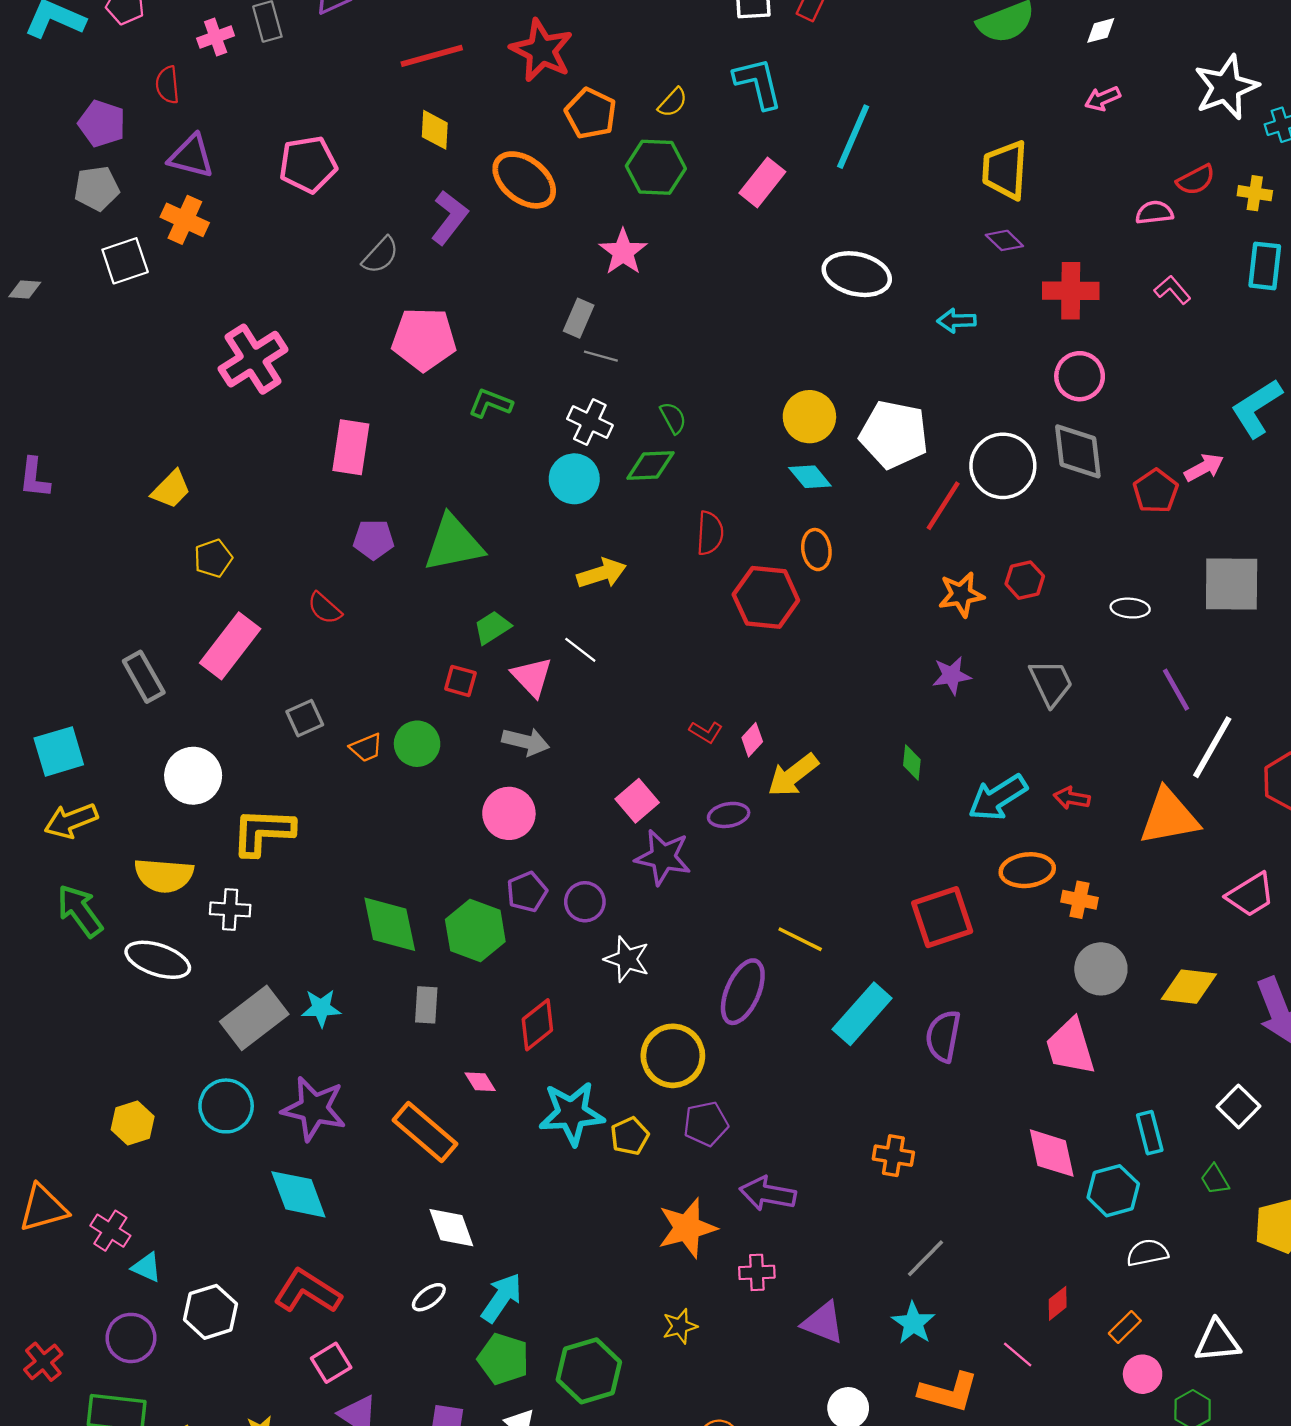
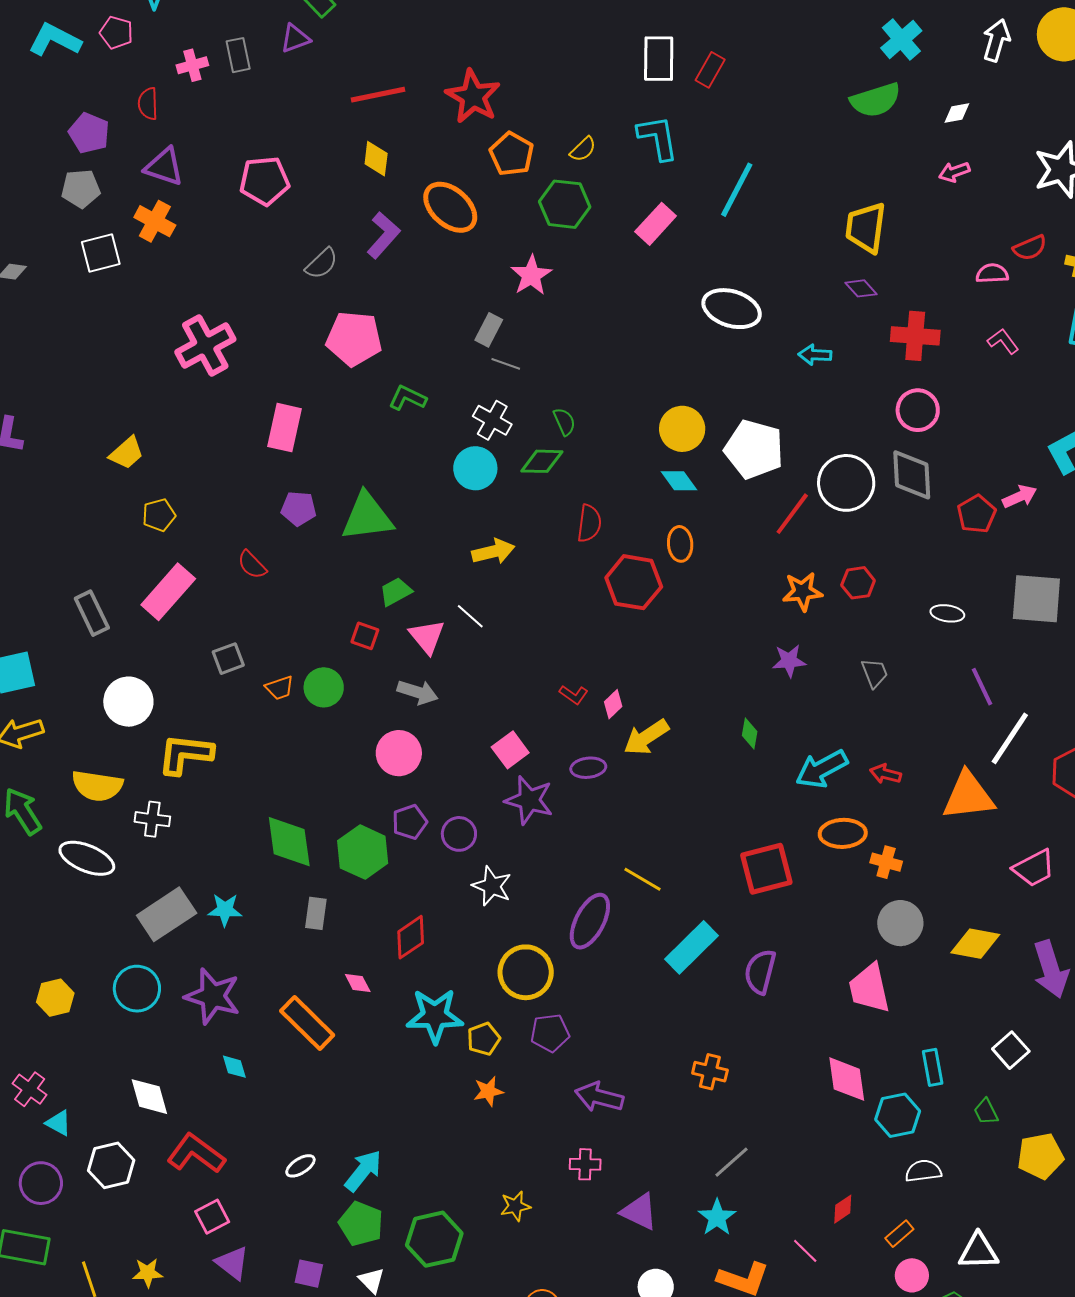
gray trapezoid: (1051, 683) -> (875, 673), size x0.7
cyan diamond: (298, 1194) -> (234, 1067), moved, size x0.5
white diamond: (451, 1228) -> (149, 1097), moved
orange star: (687, 1228) -> (488, 1091), moved, size x0.6

